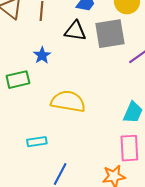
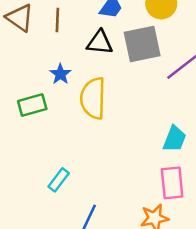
yellow semicircle: (68, 101) -> (93, 98), moved, turned -96
cyan rectangle: (37, 142) -> (59, 180), turned -42

